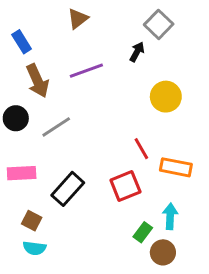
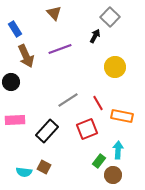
brown triangle: (78, 19) -> (54, 13), turned -35
gray line: (56, 127) -> (68, 100), moved
brown square: (32, 221) -> (44, 167), moved

